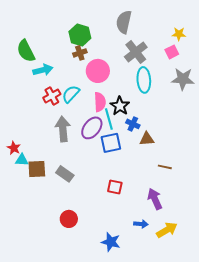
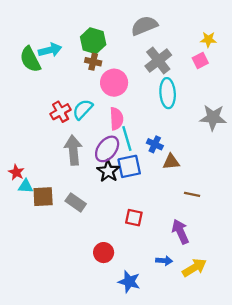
gray semicircle: (124, 22) -> (144, 26), turned 55
brown cross: (80, 53) -> (93, 62), turned 32
cyan arrow: (43, 70) -> (50, 50), moved
gray star: (183, 79) -> (213, 118), moved
black star: (120, 106) -> (108, 171), moved
red circle: (69, 219) -> (104, 253), moved

